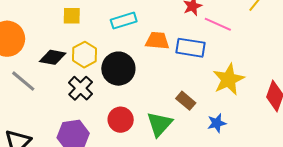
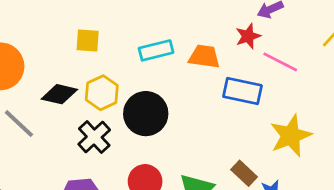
orange trapezoid: (157, 41) -> (204, 56), moved
brown rectangle: (186, 101) -> (244, 173), moved

